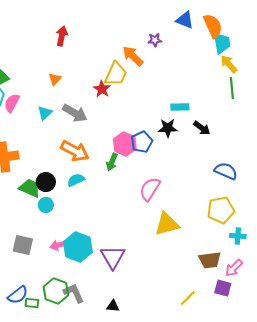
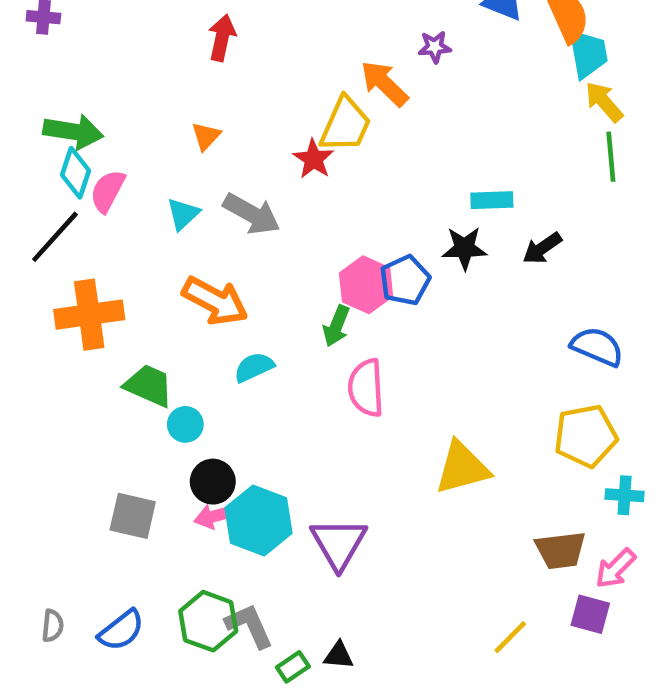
black arrow: (202, 128) -> (542, 248), turned 108
orange arrow: (75, 151) -> (215, 301), moved
black circle: (46, 182) -> (213, 482), moved
pink semicircle: (150, 189) -> (366, 388), moved, turned -35
green rectangle: (32, 303) -> (293, 667), moved, turned -40

